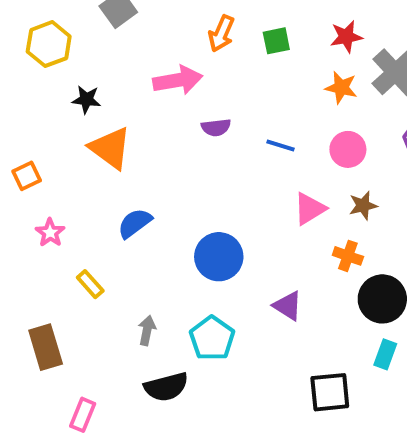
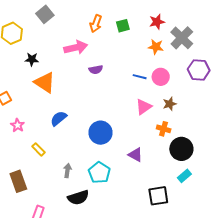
blue line: (281, 146) -> (140, 77), moved
cyan rectangle: (385, 354) -> (184, 176), turned 32

